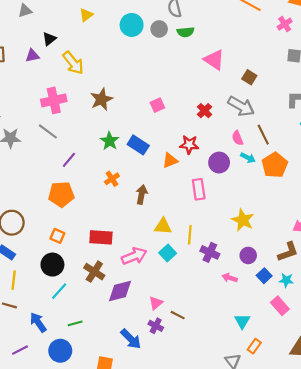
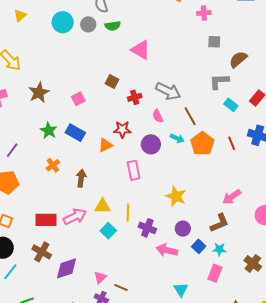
pink cross: (285, 24) -> (204, 13), turned 32
brown square: (249, 77) -> (112, 81), moved
pink square: (157, 105) -> (78, 99), moved
red cross: (205, 111) -> (135, 97), turned 32
pink semicircle: (237, 138) -> (158, 116), moved
pink arrow: (134, 256) -> (75, 217), moved
pink arrow: (230, 278) -> (167, 250), size x1.5
pink rectangle: (280, 306) -> (215, 273), turned 66

